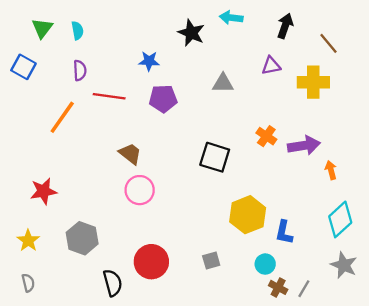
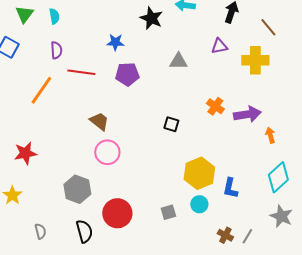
black square: (215, 157) -> (171, 124), size x0.6
gray hexagon: (82, 238) -> (77, 189), moved
cyan circle: (265, 264) -> (199, 204), moved
gray semicircle: (28, 283) -> (40, 231), moved

